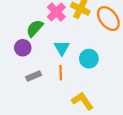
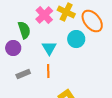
green semicircle: (35, 28) -> (24, 30), turned 120
cyan circle: (89, 59) -> (76, 39), moved

